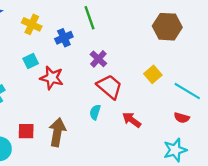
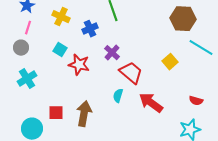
purple cross: (98, 59) -> (112, 53), moved
cyan square: (31, 61) -> (60, 50), turned -32
cyan line: (187, 91) -> (201, 48), moved
red arrow: (132, 120) -> (151, 103), size x1.4

